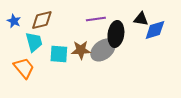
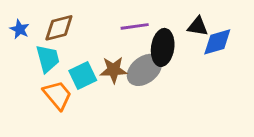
cyan square: (59, 54) -> (83, 76), turned -30
orange trapezoid: (24, 68) -> (57, 95), moved

